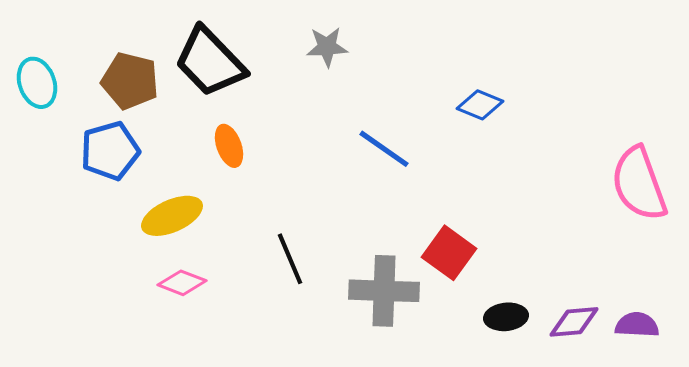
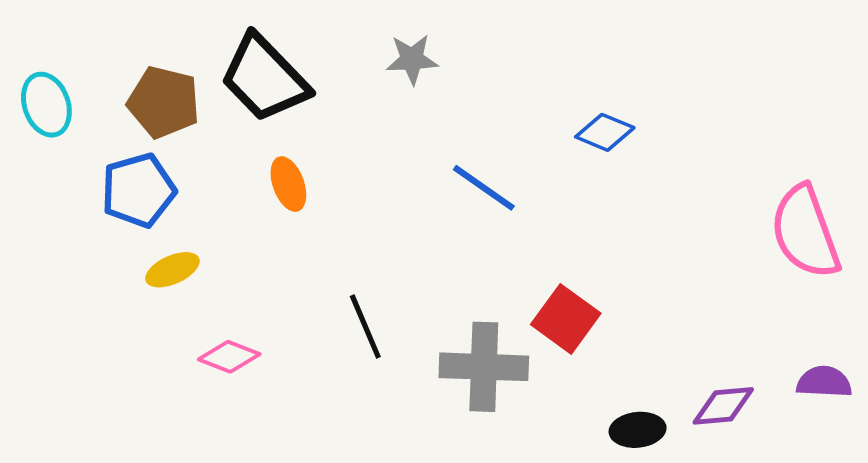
yellow ellipse: (172, 216) -> (172, 270), moved, size x0.7
black ellipse: (506, 317) -> (638, 430), moved
purple semicircle: (637, 325) -> (824, 382), moved

